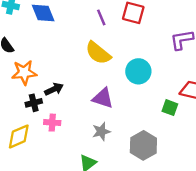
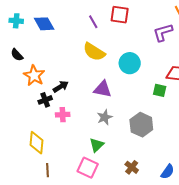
orange star: (24, 72) -> (34, 76), turned -30
yellow diamond: (19, 136) -> (37, 143), moved, turned -55

